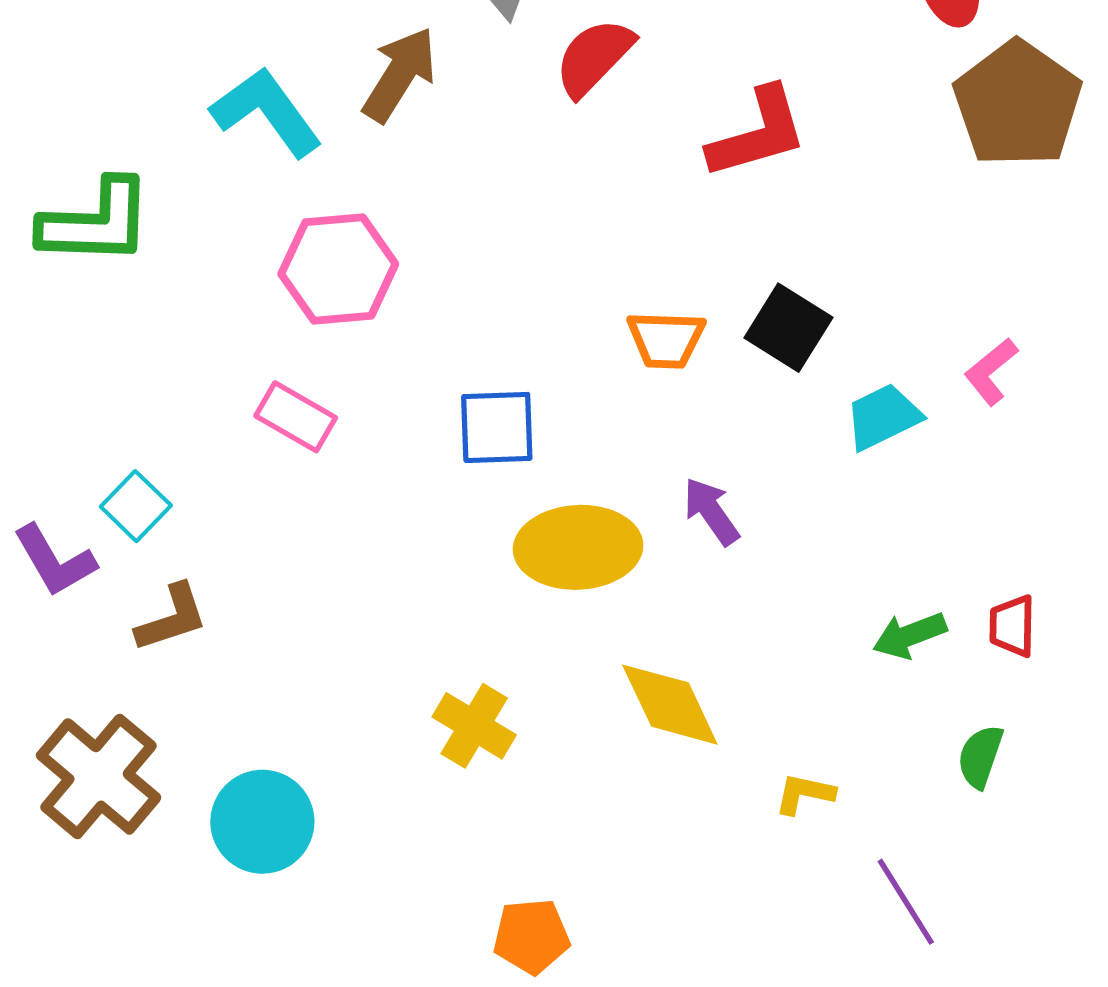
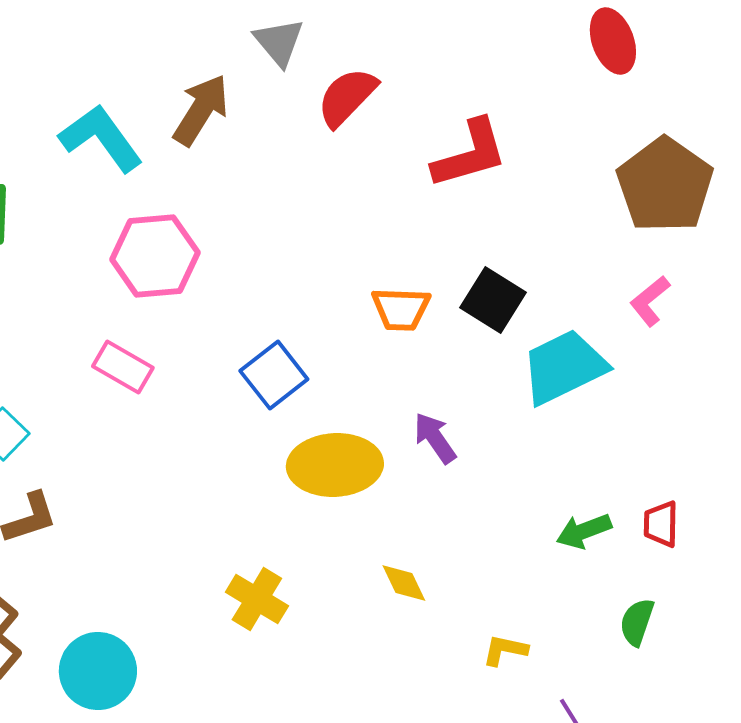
brown pentagon: (1018, 104) -> (665, 185), moved
pink L-shape: (991, 372) -> (650, 301), moved
cyan trapezoid: (883, 417) -> (564, 367), size x1.5
blue square: (497, 427) -> (274, 375), turned -36
yellow diamond: (670, 705) -> (404, 583), size x0.6

